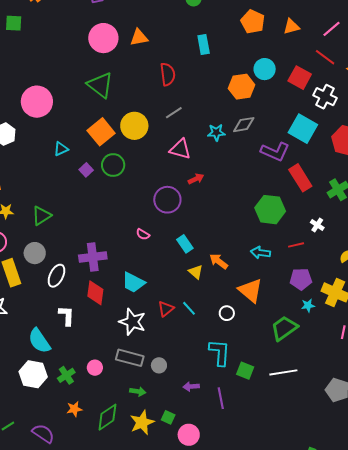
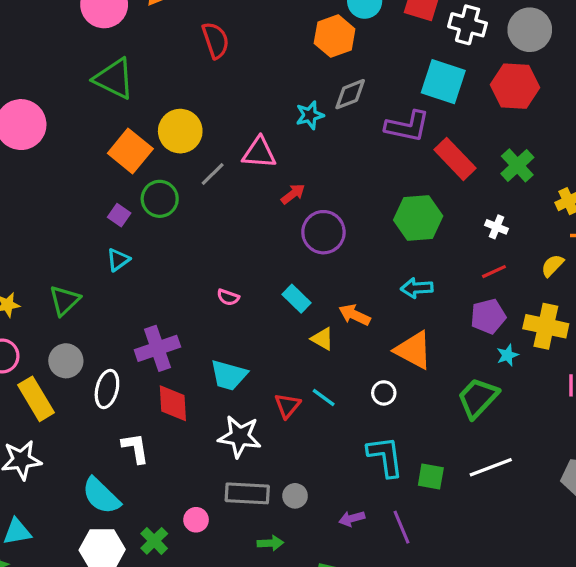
gray line: (174, 113) -> (213, 174), moved
cyan triangle: (61, 149) -> (118, 260), moved
purple circle: (167, 200) -> (323, 232), moved
red line: (296, 245) -> (494, 272), moved

